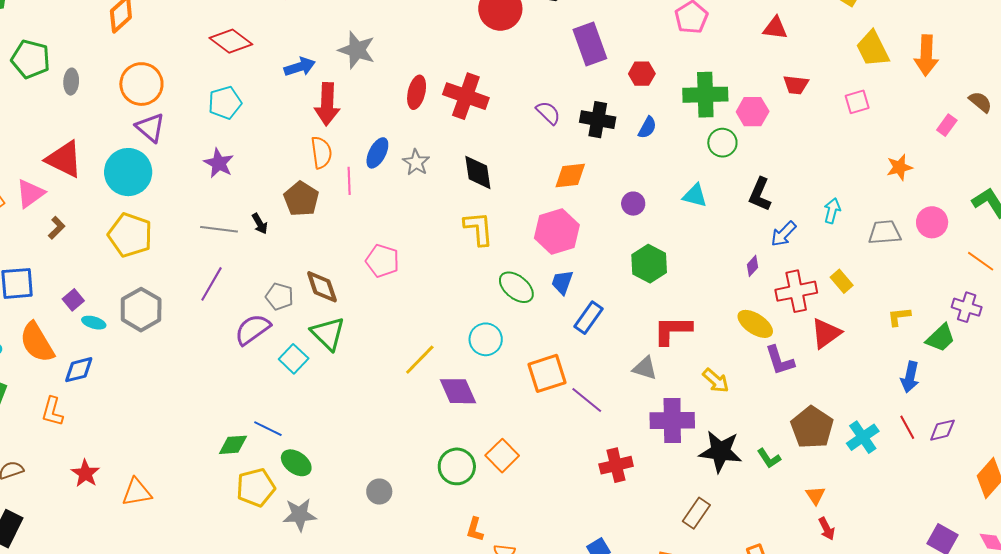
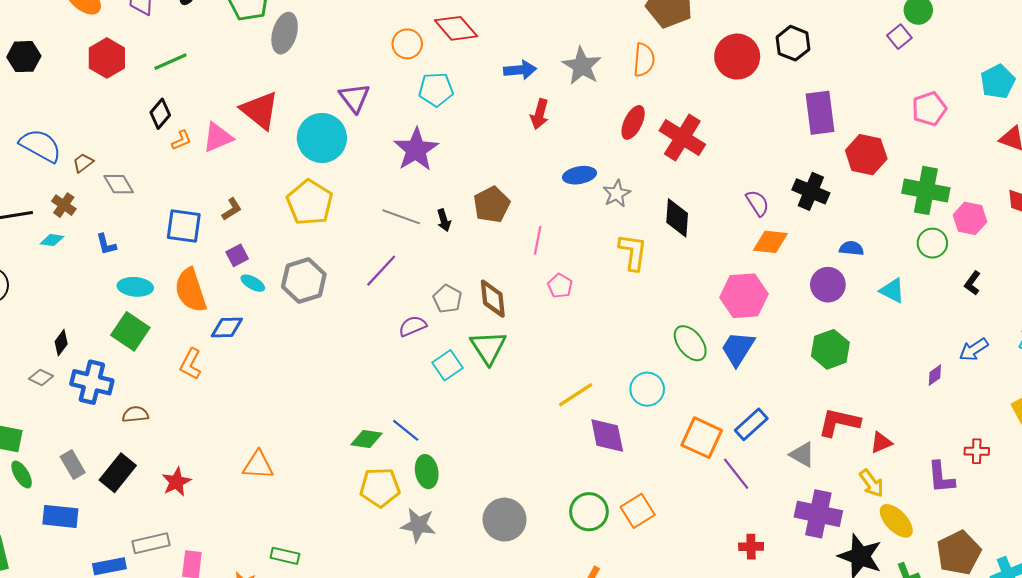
red hexagon: (642, 74) -> (866, 155), size x1.5
gray ellipse: (71, 82) -> (285, 33), size x1.5
orange circle: (141, 84) -> (407, 44), moved, size x0.7
red arrow: (327, 104) -> (540, 114), size x0.7
purple semicircle: (548, 113) -> (757, 203), moved
blue semicircle: (647, 127) -> (851, 248), moved, turned -125
orange semicircle: (321, 153) -> (644, 60), moved
blue ellipse: (377, 153) -> (579, 175), turned 40
purple star: (219, 163) -> (416, 150), size x1.4
pink line: (349, 181) -> (538, 240), moved
black L-shape: (760, 194) -> (972, 283), moved, size x0.7
purple circle: (633, 204) -> (828, 285), size x1.4
brown L-shape: (57, 228) -> (232, 209), moved
yellow L-shape: (478, 229) -> (633, 252), moved
pink pentagon: (382, 261) -> (560, 286), size x0.7
blue trapezoid: (562, 282) -> (738, 349), size x1.4
red cross: (796, 291) -> (977, 451), moved, size x0.6
blue rectangle: (588, 318) -> (751, 424), moved
yellow ellipse: (755, 324) -> (896, 521), moved
purple semicircle: (253, 329) -> (413, 326), size x0.7
red triangle: (826, 333) -> (881, 443), moved, size x0.7
orange square: (547, 373) -> (702, 438), turned 30
green ellipse: (296, 463) -> (427, 472), turned 32
red cross: (616, 465) -> (751, 547), size x0.7
red star: (85, 473) -> (176, 482), moved
gray circle: (379, 492) -> (504, 520), size x1.6

